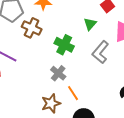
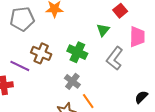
brown cross: (32, 28) -> (41, 53), moved

